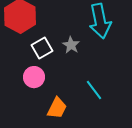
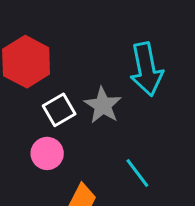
gray star: (71, 45) -> (103, 105), size x1.4

